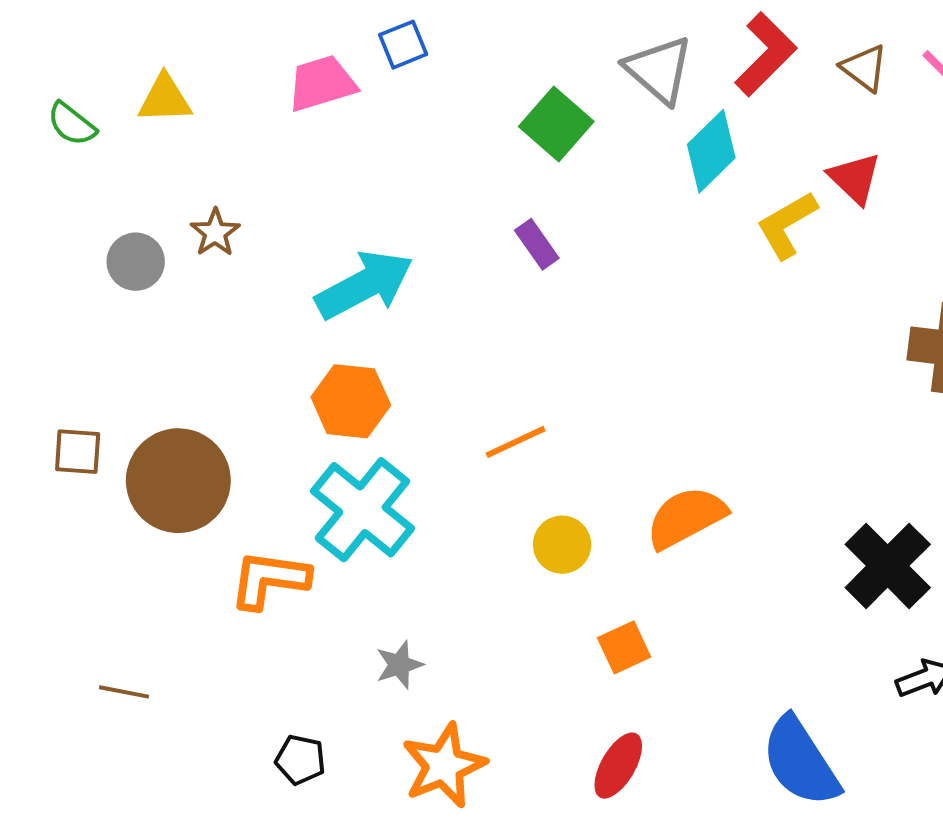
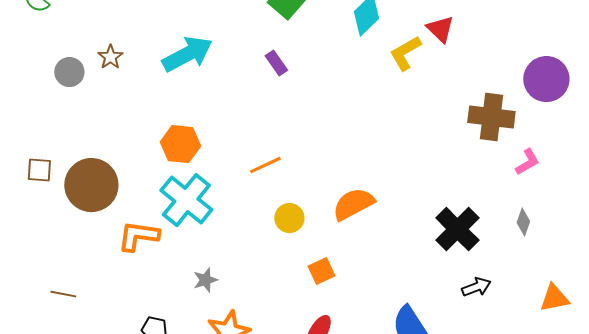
cyan arrow: (364, 285) -> (187, 54), moved

